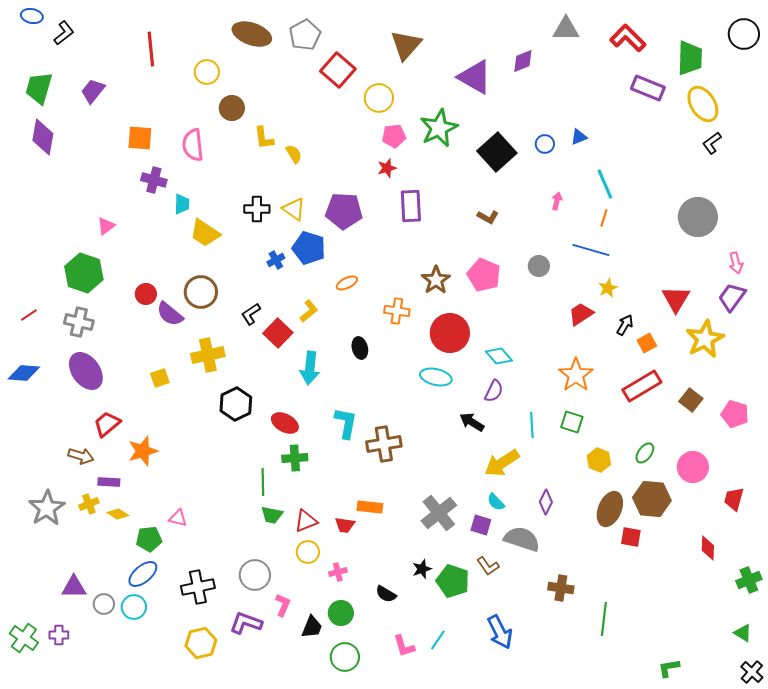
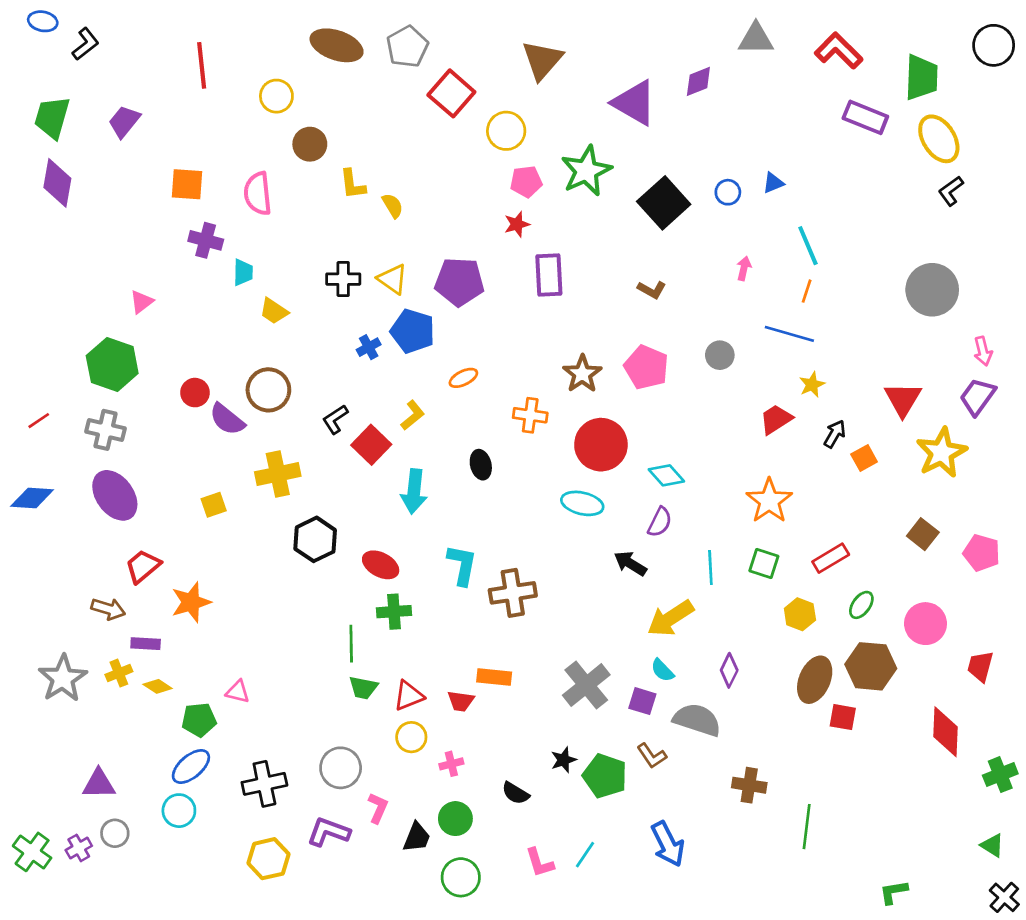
yellow trapezoid: (205, 233) -> (274, 311), size x0.7
red rectangle: (642, 386) -> (831, 558), moved, size x0.7
red diamond: (708, 548) -> (946, 732), size x1.5
gray circle: (104, 604) -> (115, 833), moved
purple cross: (59, 635) -> (79, 848), turned -30

